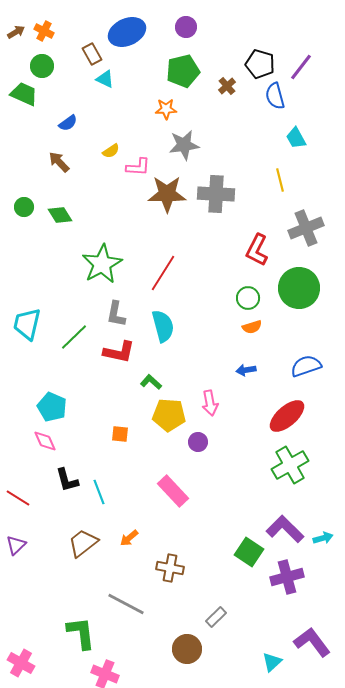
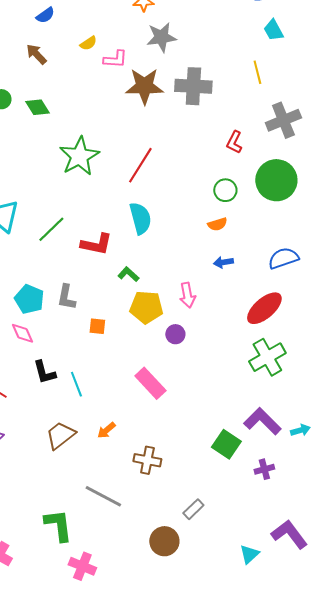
red L-shape: (257, 250) -> (234, 142), size x0.7
gray L-shape: (116, 314) -> (66, 297), moved
orange semicircle: (252, 327) -> (217, 224), moved
purple cross: (287, 577) -> (264, 469), size x0.6

